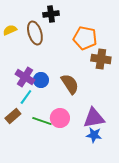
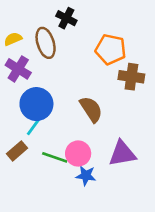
black cross: (51, 14) -> (66, 18), turned 35
purple cross: (25, 77) -> (18, 69), moved
blue circle: (41, 80) -> (36, 104), moved, size x1.6
blue star: (94, 135) -> (86, 176), moved

